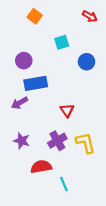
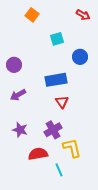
purple circle: (24, 61) -> (14, 65), moved
blue rectangle: (36, 83) -> (56, 80), moved
yellow L-shape: (85, 143) -> (72, 148), moved

